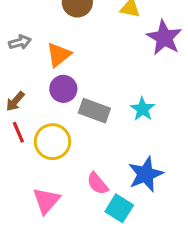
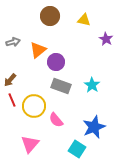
purple star: (164, 38) -> (106, 39), size x0.6
purple circle: (63, 89) -> (56, 62), moved
pink semicircle: (97, 184) -> (56, 120), moved

